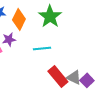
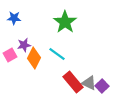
orange diamond: (19, 19) -> (34, 58), moved
cyan line: (42, 48) -> (57, 54), turned 42

